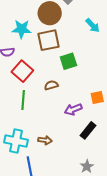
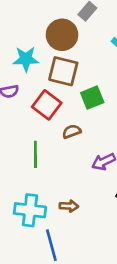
brown square: (49, 40) -> (63, 71), turned 30
red square: (22, 71) -> (47, 105), moved

